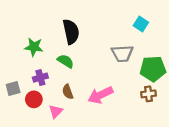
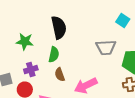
green semicircle: (66, 61) -> (54, 55), turned 70
brown semicircle: (68, 92) -> (60, 75), moved

